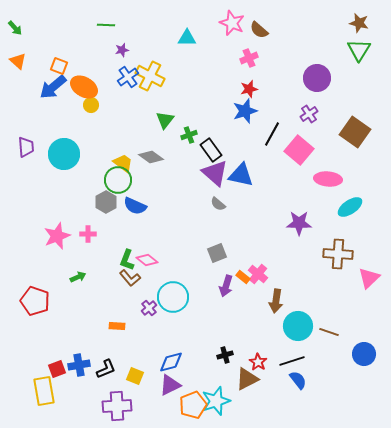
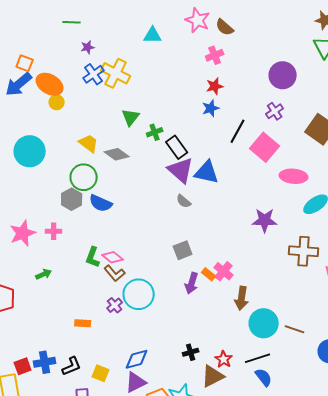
blue star: (245, 111) -> (211, 108), size x0.7
yellow trapezoid: (123, 163) -> (89, 143), moved
brown L-shape: (130, 278) -> (115, 273), moved

